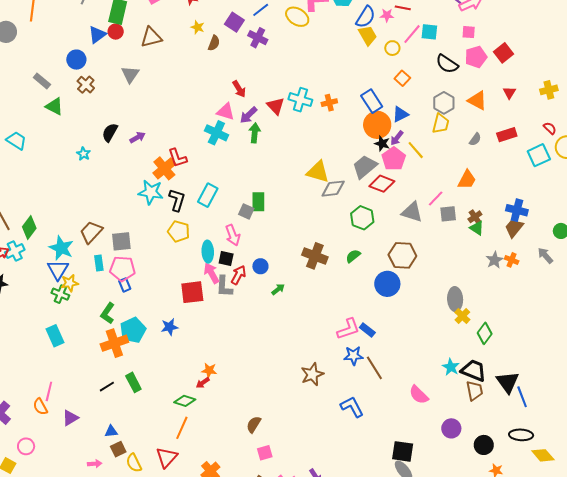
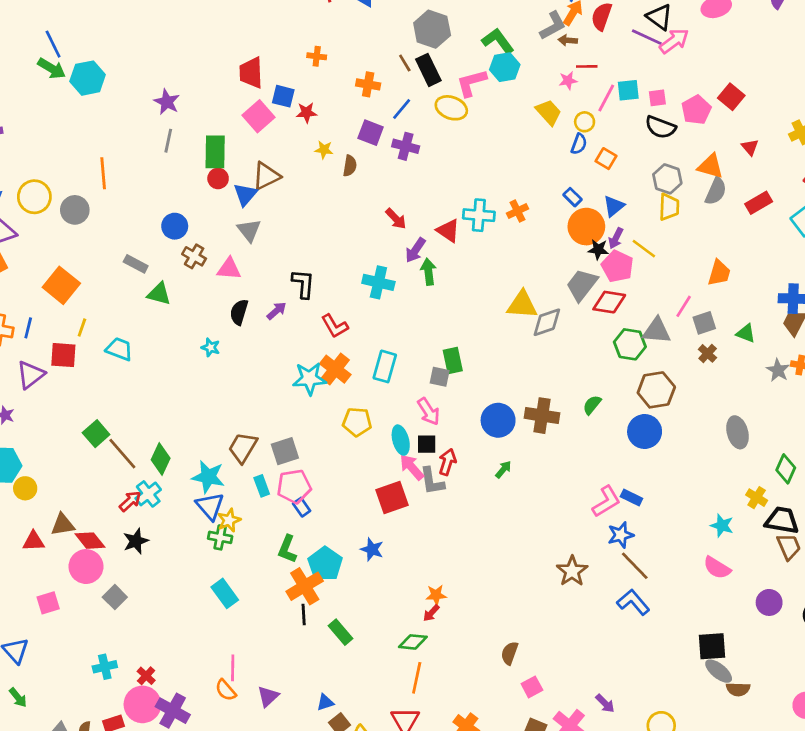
blue semicircle: (366, 17) -> (579, 144), moved, size x0.7
pink square: (469, 32) -> (657, 98), moved
blue triangle: (97, 35) -> (245, 194), moved
blue rectangle: (372, 101) -> (572, 197), size x0.6
pink triangle: (226, 112) -> (229, 269), moved
gray semicircle: (475, 139) -> (716, 191), moved, size x1.5
orange cross: (164, 168) -> (335, 369), moved
black L-shape: (177, 200) -> (303, 284), moved
brown cross: (475, 217) -> (708, 353), moved
green hexagon: (362, 218) -> (630, 344), moved
blue circle: (260, 266) -> (498, 420), moved, size x1.6
yellow cross: (462, 316) -> (757, 498), moved
blue star: (170, 327) -> (372, 549), turned -30
cyan star: (451, 367) -> (722, 525), moved
brown line: (374, 368) -> (635, 566), moved
black line: (107, 387) -> (304, 615), moved, turned -49

